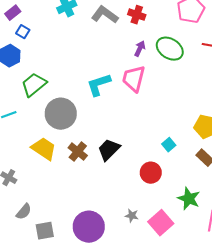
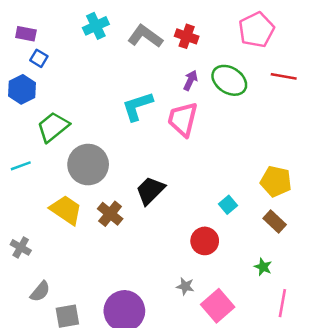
purple rectangle: (13, 13) -> (26, 34), turned 49
cyan L-shape: (99, 85) -> (137, 106), moved
black trapezoid: (109, 150) -> (150, 190), moved
green star: (189, 199) -> (263, 267), moved, size x0.6
gray star: (132, 216) -> (185, 286), moved

